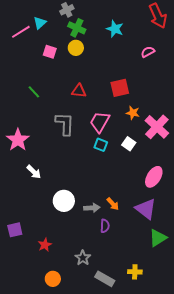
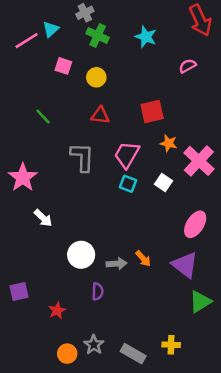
yellow circle: (76, 48) -> (96, 77), moved
purple semicircle: (105, 226) -> (98, 292), moved
gray star: (83, 258) -> (94, 345), moved

